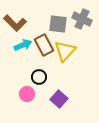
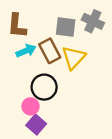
brown L-shape: (15, 23) -> (17, 26), turned 50
black circle: (39, 77) -> (44, 87), size x1.5
purple square: (59, 99) -> (36, 124), moved

